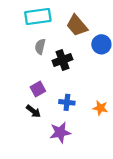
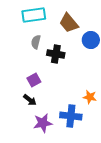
black cross: (62, 60) -> (56, 54), turned 30
blue cross: (67, 102) -> (71, 116), moved, size x1.5
purple star: (60, 132) -> (43, 123), moved

